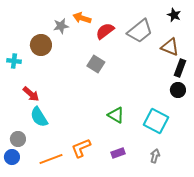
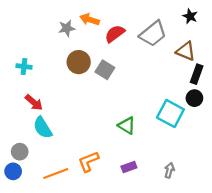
brown circle: (41, 45) -> (79, 62), moved
cyan cross: (14, 61) -> (24, 66), moved
cyan square: (156, 121) -> (170, 113), moved

